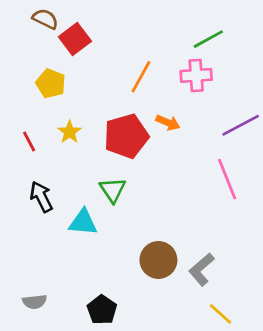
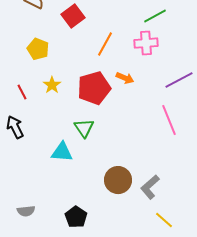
red square: (75, 39) -> (73, 16), moved
black arrow: (41, 197) -> (15, 127), moved

